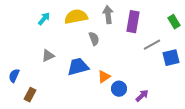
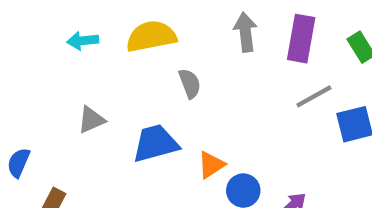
gray arrow: (108, 15) -> (245, 32), moved
cyan arrow: (44, 19) -> (83, 41), turned -136
purple rectangle: (133, 22) -> (301, 39), moved

